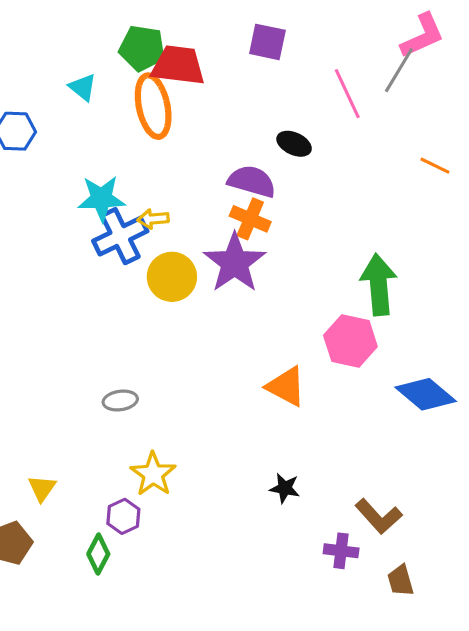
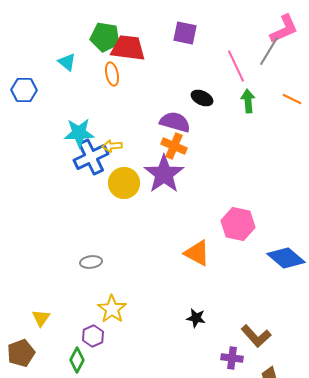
orange ellipse: (153, 106) -> (112, 74), size x0.6
orange line: (435, 166) -> (292, 99), moved
green arrow: (379, 285) -> (248, 101), moved, size x0.6

